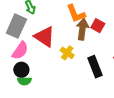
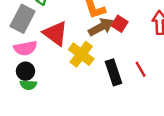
brown arrow: (82, 29) -> (101, 27), turned 50
pink semicircle: (20, 51) -> (25, 48), turned 42
yellow cross: (67, 53) -> (81, 54), size x1.5

